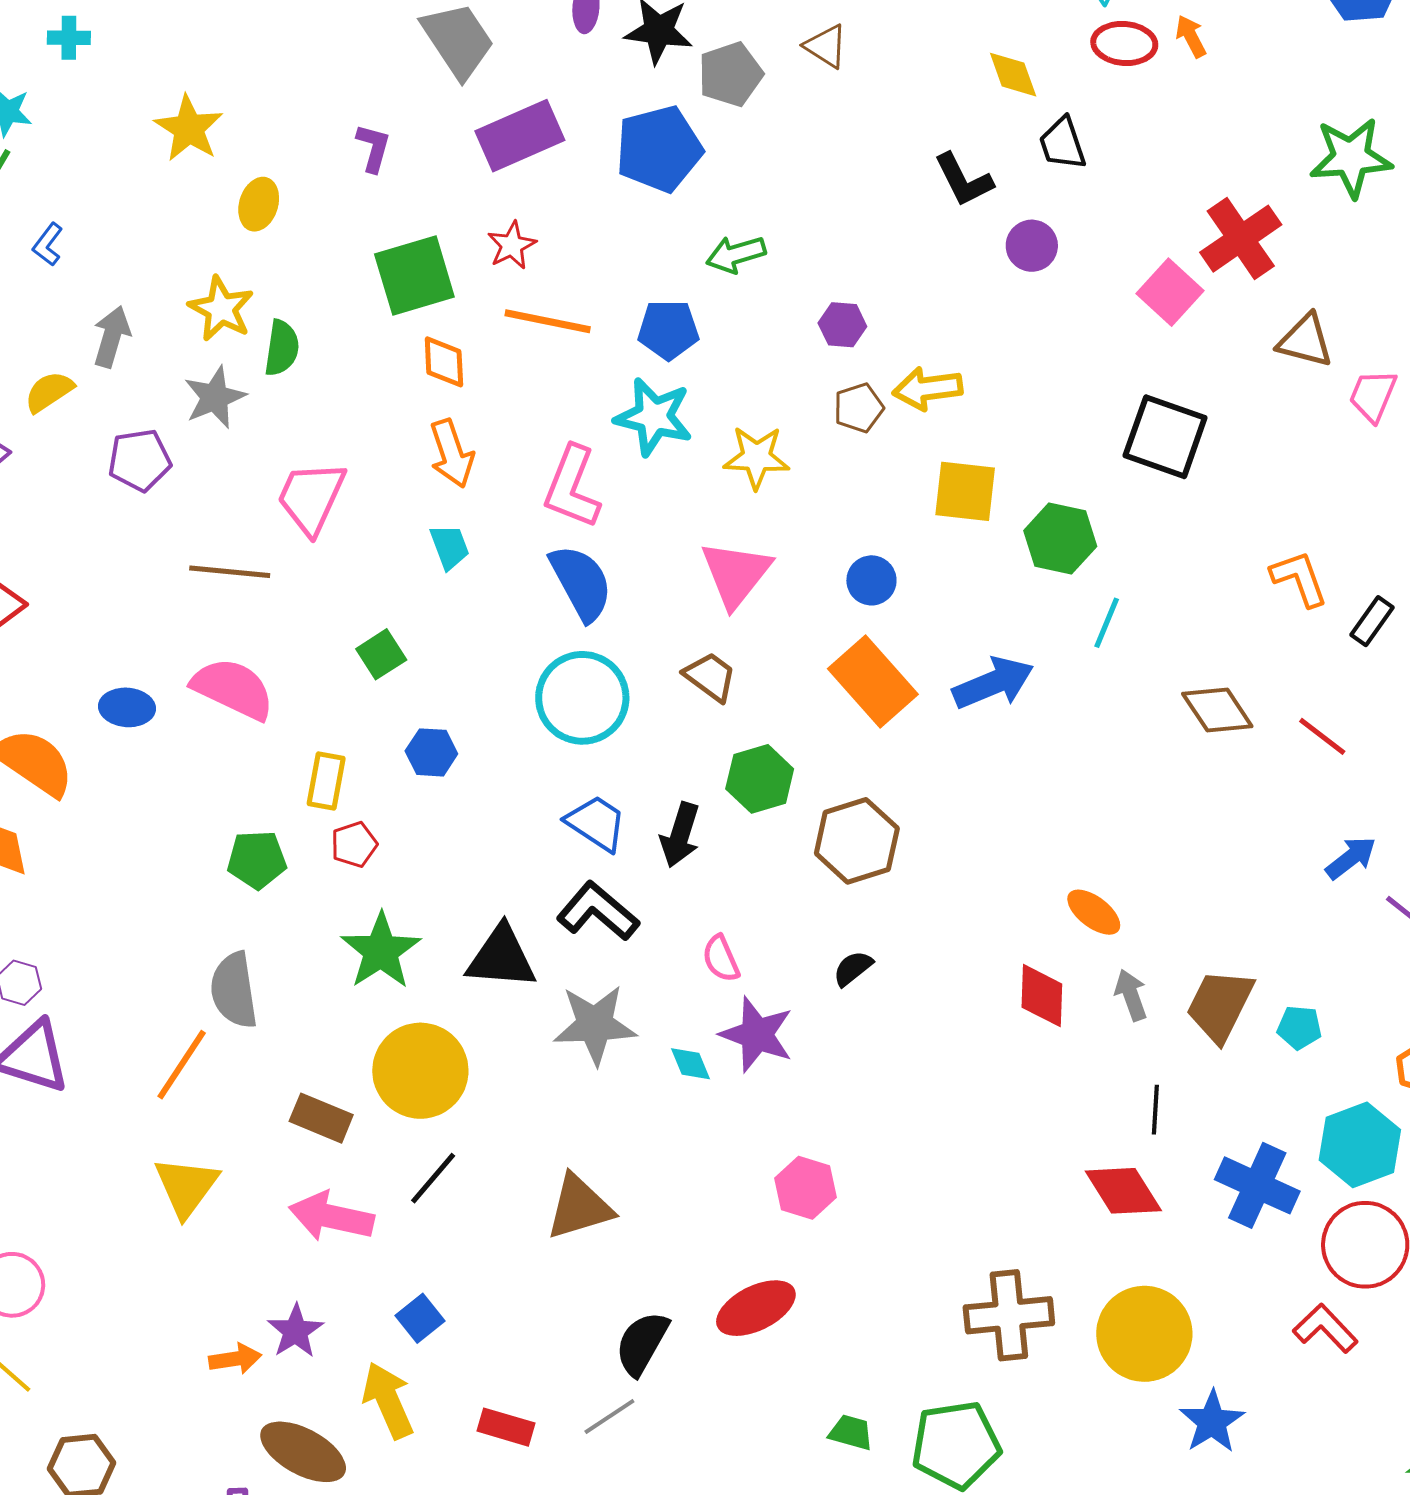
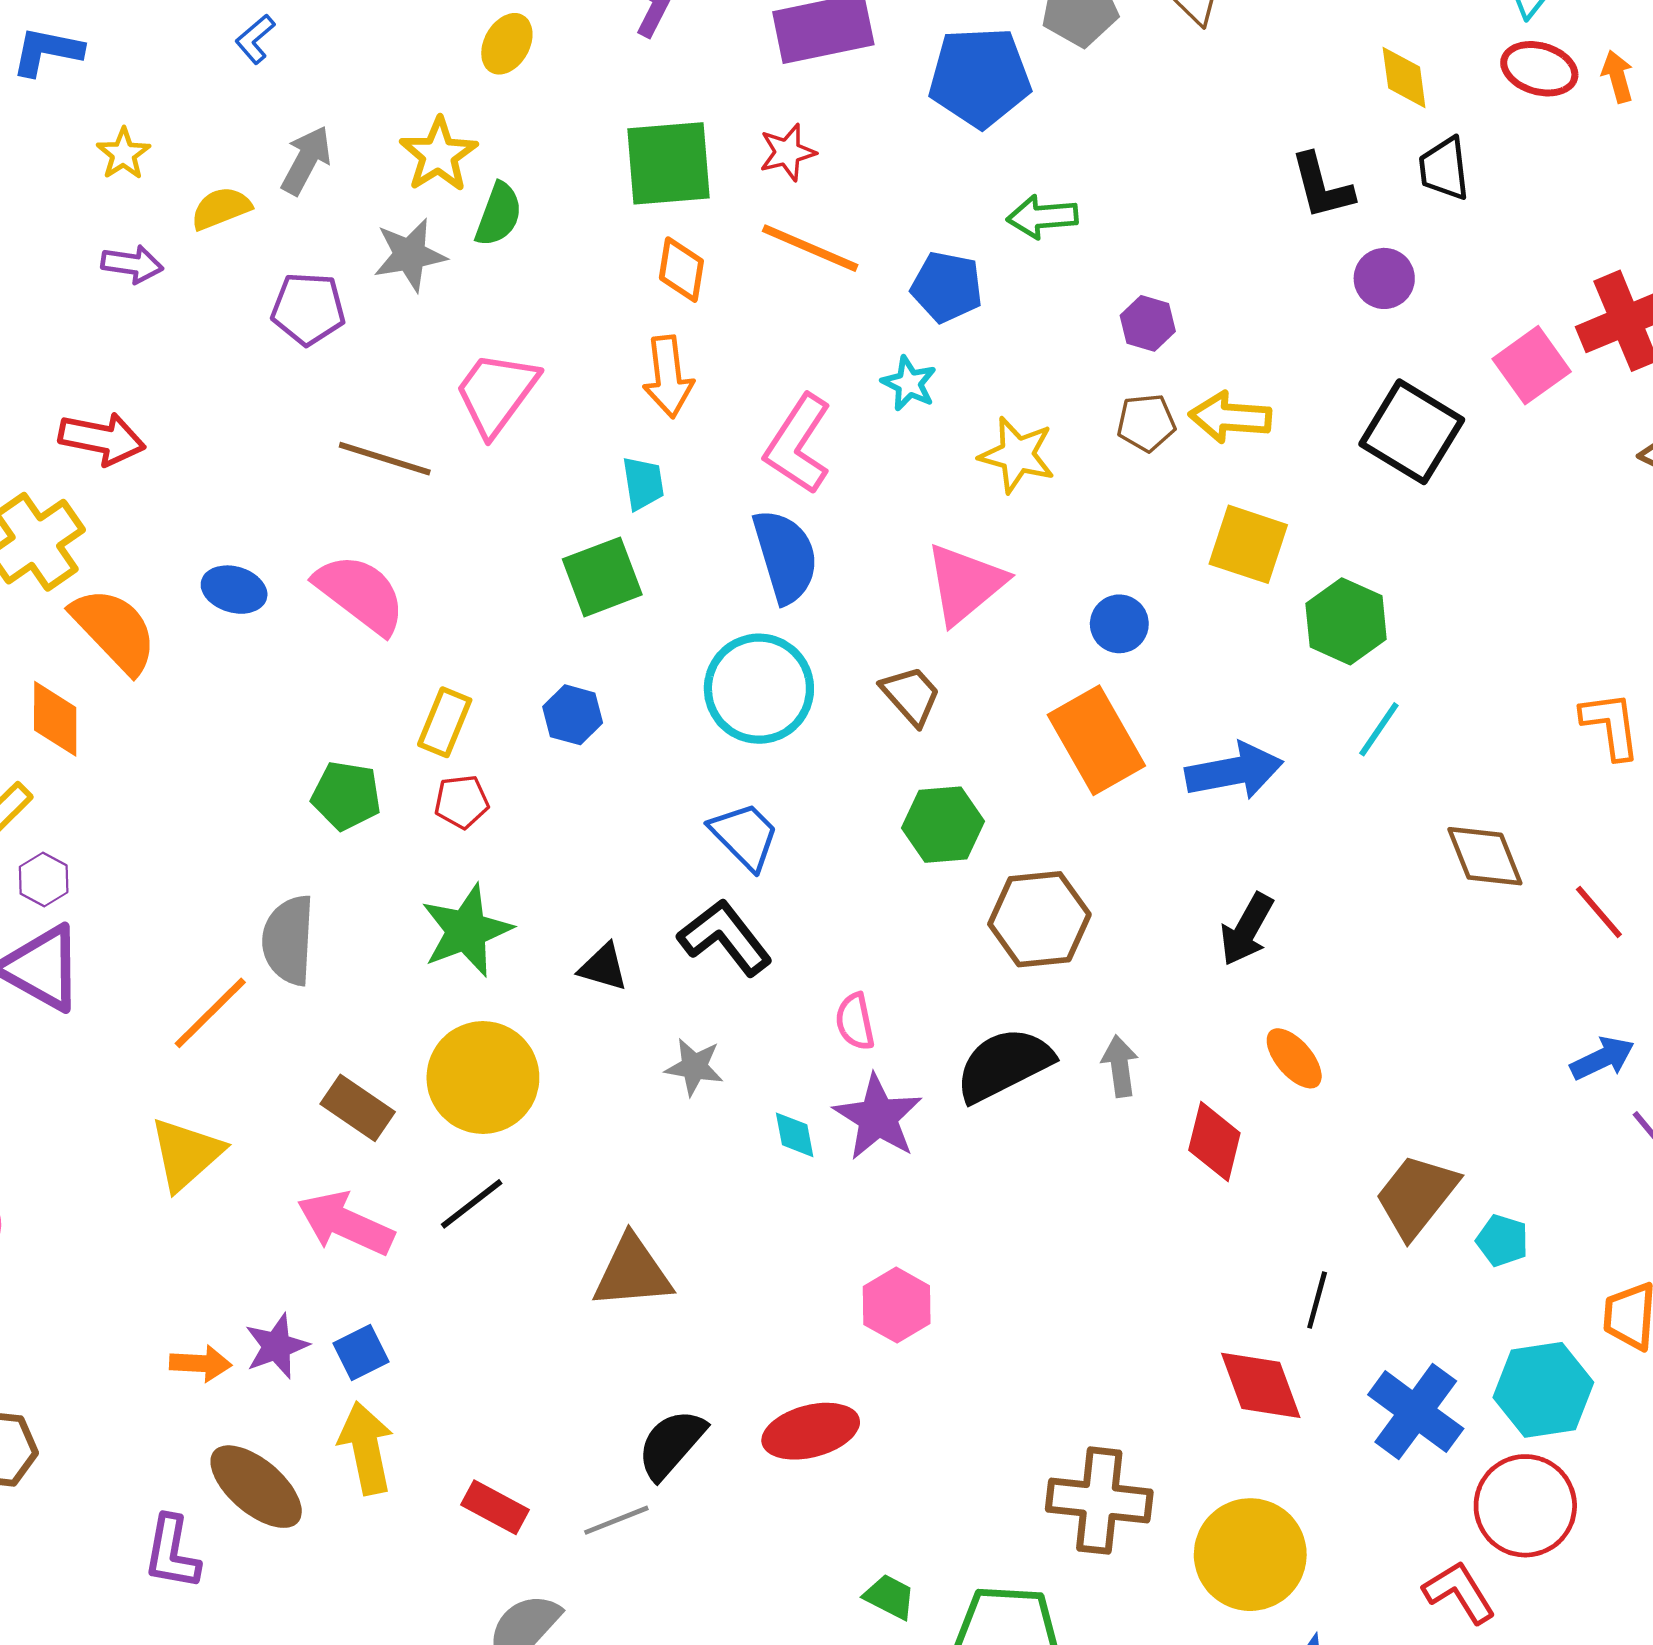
cyan star: (654, 417) -> (909, 383), size x0.6
black square: (1165, 437) -> (1412, 432), moved
green square: (381, 654) -> (602, 577), moved, size x1.4
black arrow: (680, 835) -> (1247, 929), moved
black triangle: (501, 957) -> (603, 967), size x0.6
black semicircle: (853, 968) -> (1004, 1065), size x2.0
gray arrow: (1131, 995) -> (1120, 1066), moved
gray star: (595, 1025) -> (694, 1067), size x0.6
blue square: (420, 1318) -> (361, 1353), moved

